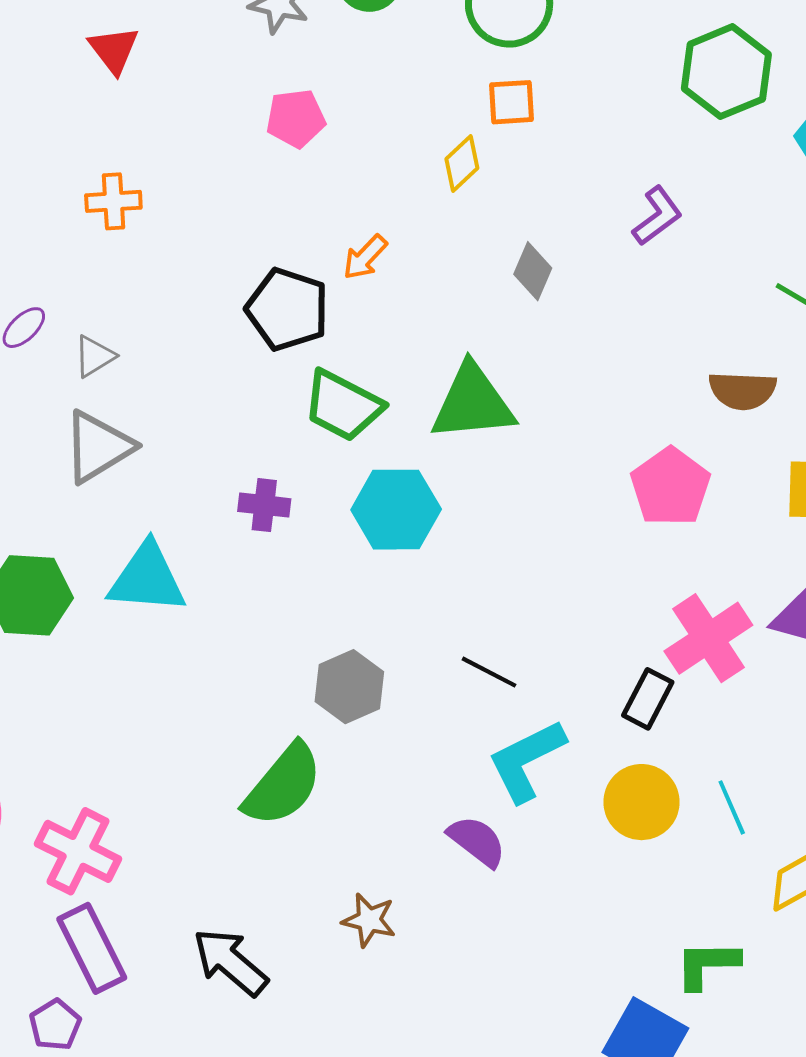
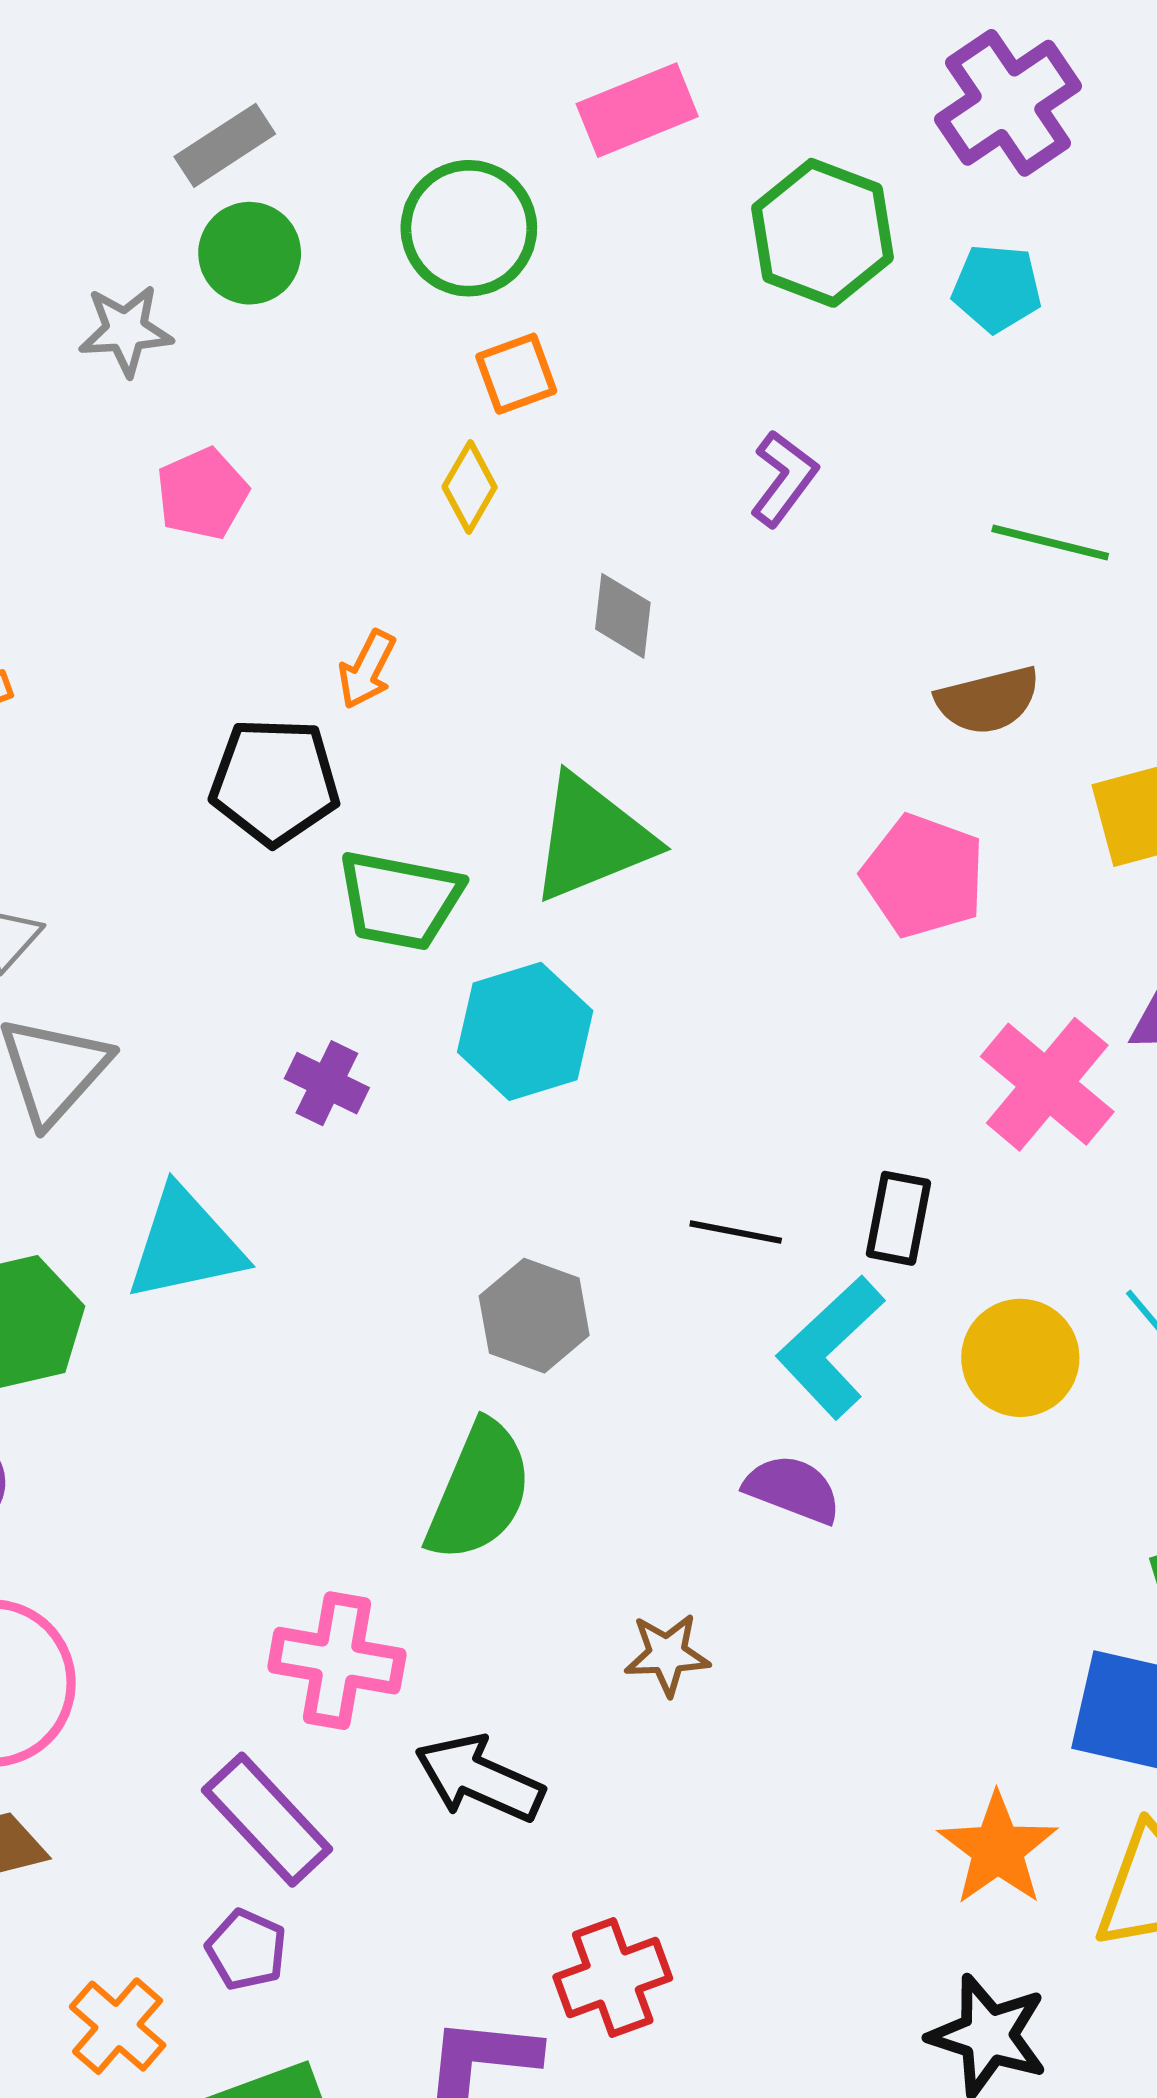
purple cross: (264, 505) -> (327, 1083), turned 36
black rectangle: (648, 699) -> (898, 1218), moved
pink cross: (78, 851) -> (337, 1661), moved

